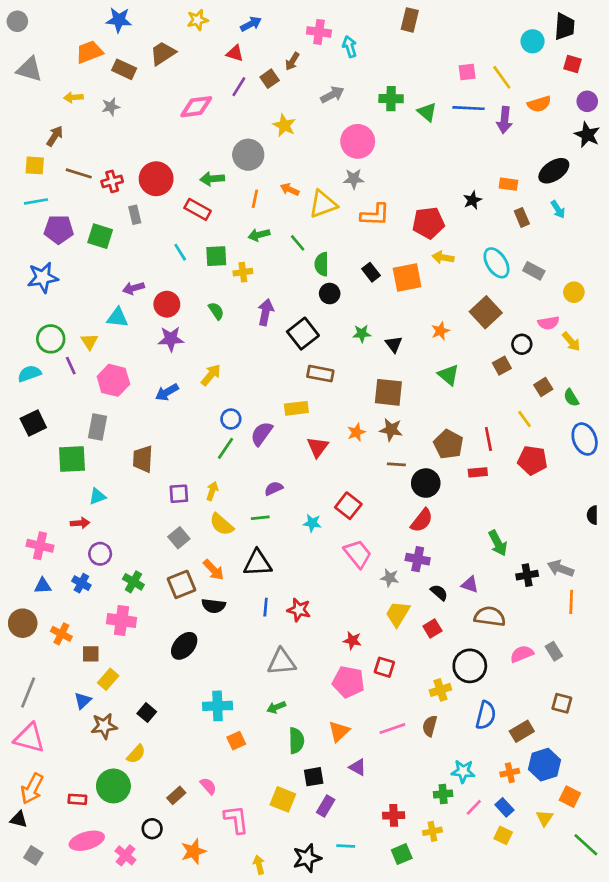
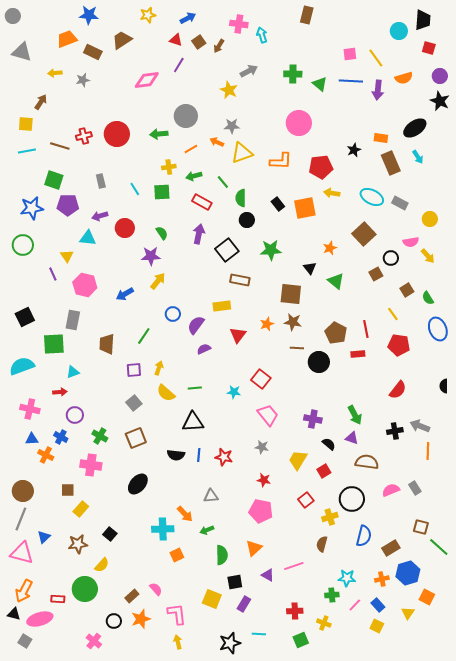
brown square: (270, 79) -> (199, 42), moved
yellow star: (284, 125) -> (229, 90), moved
pink circle: (358, 141) -> (299, 123), moved
brown line: (79, 173) -> (60, 146), moved
gray star: (354, 179) -> (232, 126), moved
orange line: (255, 199) -> (191, 149), turned 48
red rectangle: (198, 209) -> (202, 202), moved
gray rectangle: (135, 215) -> (101, 181), moved
brown rectangle: (522, 217) -> (391, 163), size x1.6
purple pentagon: (59, 229) -> (68, 205), moved
green square: (100, 236) -> (54, 180), moved
cyan ellipse: (496, 263) -> (372, 197), turned -30
yellow cross: (243, 272) -> (169, 167), moved
green star: (362, 334) -> (271, 250), size x1.5
green circle: (51, 339) -> (23, 245), moved
purple star: (171, 339) -> (151, 256), moved
black triangle: (394, 344) -> (310, 268), moved
cyan semicircle: (29, 374) -> (22, 366), moved, size x1.4
green line: (226, 448) -> (144, 336), moved
purple semicircle: (274, 488) -> (204, 349), moved
red semicircle: (422, 520) -> (398, 390), moved
green arrow: (498, 543) -> (355, 415), moved
orange arrow: (214, 570) -> (185, 514), moved
gray star: (390, 578) -> (262, 447), moved
black semicircle: (214, 606) -> (176, 455), moved
brown circle: (23, 623) -> (23, 491), moved
orange cross: (61, 634) -> (46, 455), moved
gray triangle: (282, 662) -> (211, 496), size x0.7
red square: (384, 667) -> (306, 500), moved, turned 35
blue triangle: (83, 701) -> (44, 537), moved
pink line: (392, 729) -> (294, 566), moved
yellow cross: (432, 831) -> (324, 623), turned 32
pink ellipse: (87, 841) -> (40, 619), moved
green line: (586, 845) -> (439, 547), moved
orange star: (194, 851) -> (141, 619), moved
yellow arrow: (259, 865) -> (178, 642), moved

